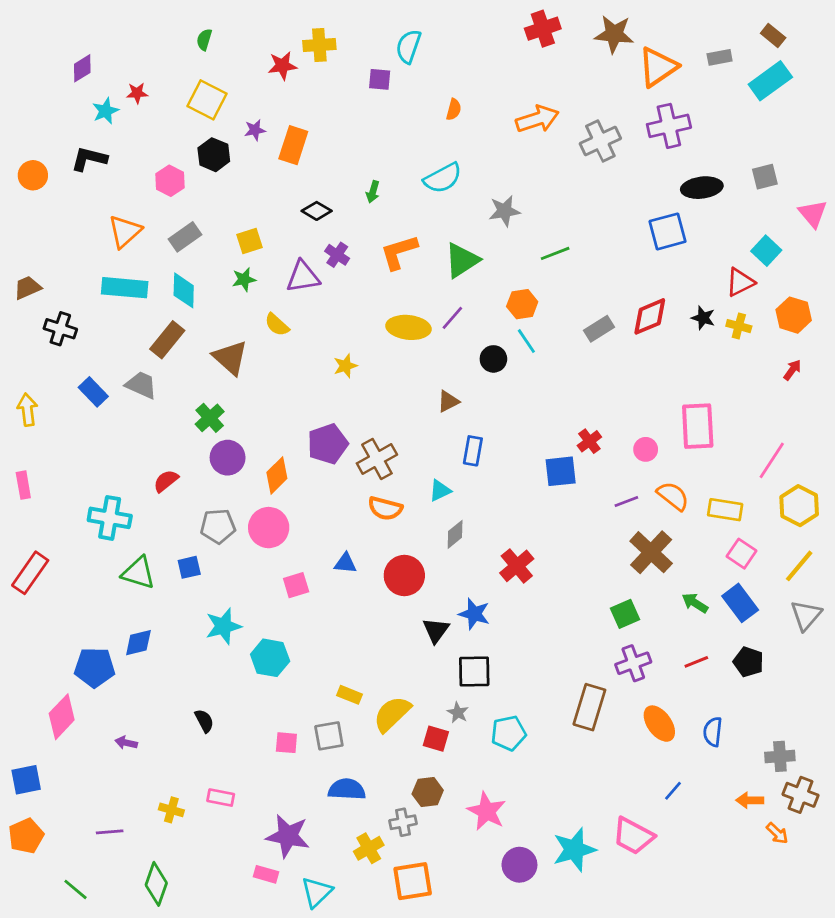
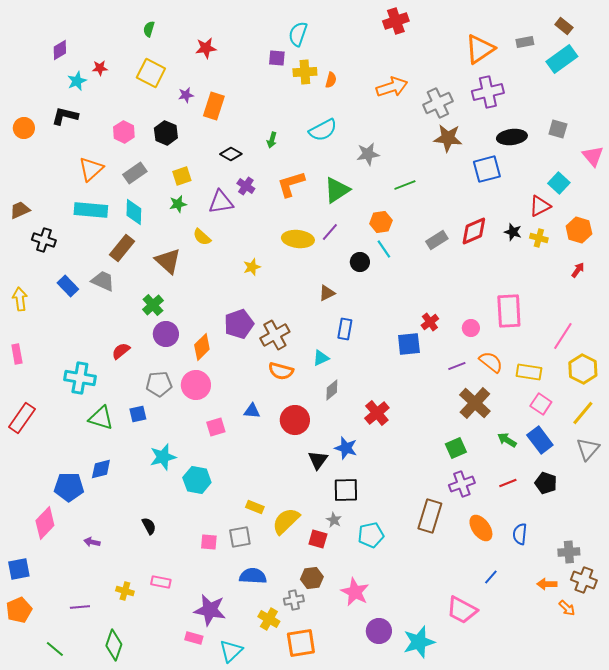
brown star: (614, 34) -> (448, 138), moved
yellow cross: (319, 45) -> (305, 72), moved
black hexagon: (214, 155) -> (166, 133), moved
gray square: (765, 177) -> (558, 129), turned 30
yellow cross: (369, 848) -> (269, 619), turned -30
cyan star: (574, 850) -> (419, 642), moved

